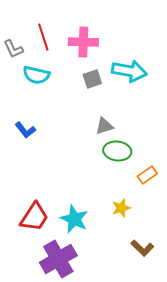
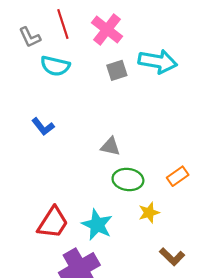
pink cross: (83, 42) -> (107, 30), turned 36
gray triangle: (104, 126) -> (110, 146), moved, turned 30
green ellipse: (117, 151) -> (128, 180), moved

